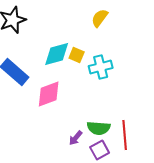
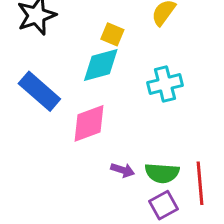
yellow square: (77, 55) -> (112, 34), moved
purple arrow: (76, 138) -> (123, 170), moved, turned -112

